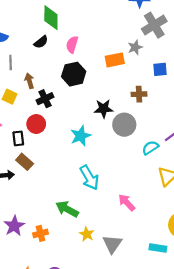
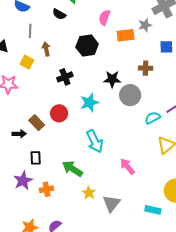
black semicircle: (41, 42) -> (59, 14), turned 64
pink semicircle: (72, 45) -> (104, 18), moved
black cross: (45, 99) -> (65, 77), moved
red circle: (36, 124) -> (59, 113), moved
black rectangle: (18, 138) -> (36, 158), moved

